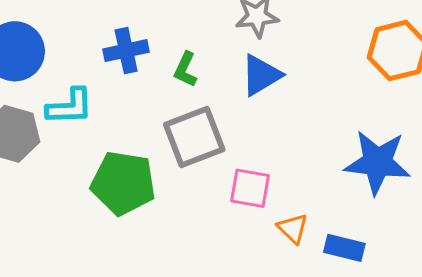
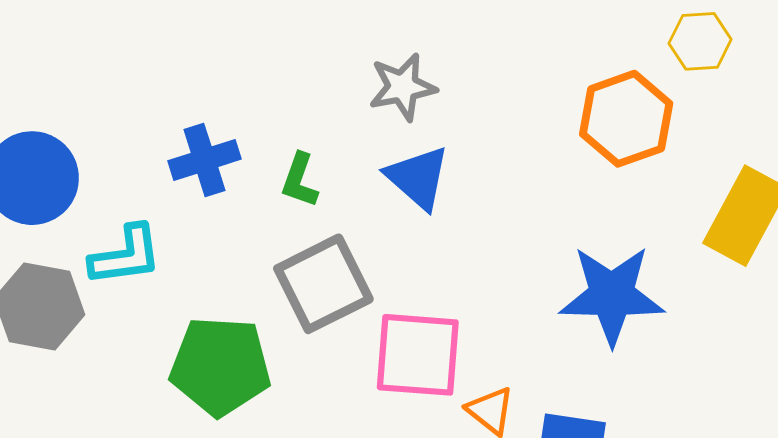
blue triangle: (261, 75) -> (418, 178), turned -42
pink square: (250, 188) -> (418, 355), size x1.4

